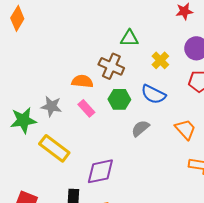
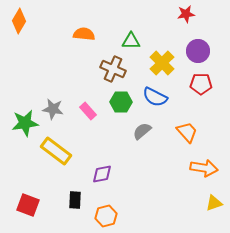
yellow cross: (160, 60) -> (162, 63), size x1.4
orange semicircle: (82, 81) -> (84, 34), moved
purple diamond: (100, 171) -> (102, 174), size x0.7

